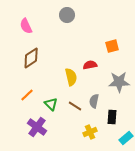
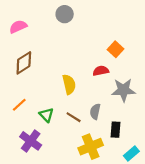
pink semicircle: (26, 26) -> (18, 27), turned 91
orange square: (112, 46) -> (116, 49), turned -32
red semicircle: (90, 65) -> (101, 71), moved
yellow cross: (90, 132) -> (91, 147), size x1.5

